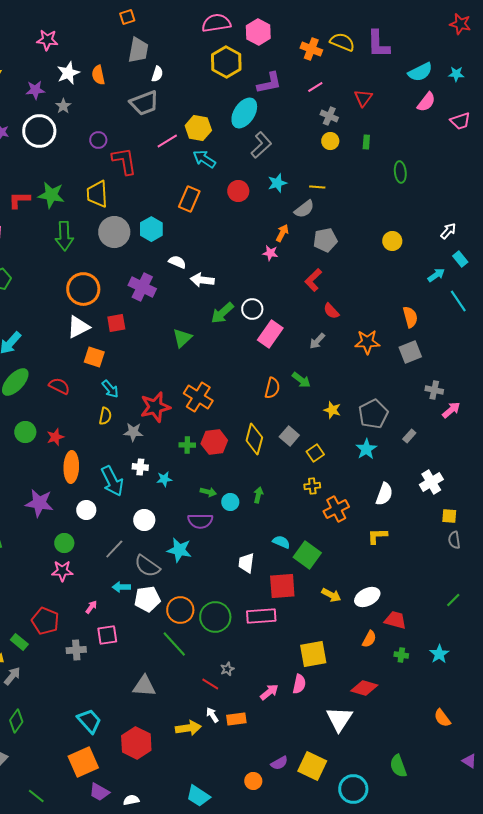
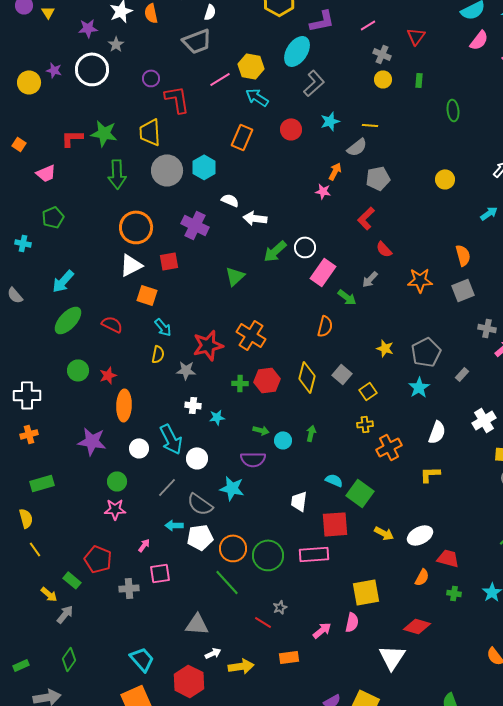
green arrow: (301, 380) -> (347, 297), moved
cyan arrow: (112, 481) -> (171, 439), moved
white arrow: (212, 715) -> (213, 653), moved, turned 98

